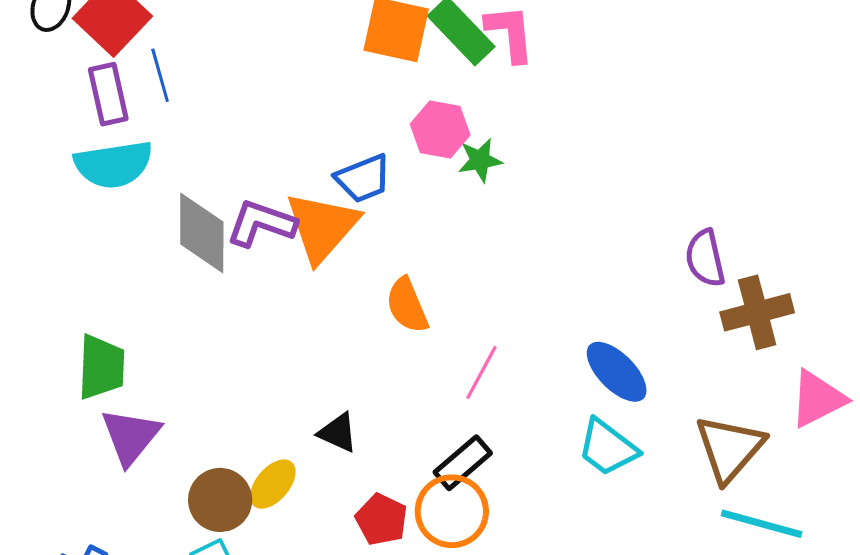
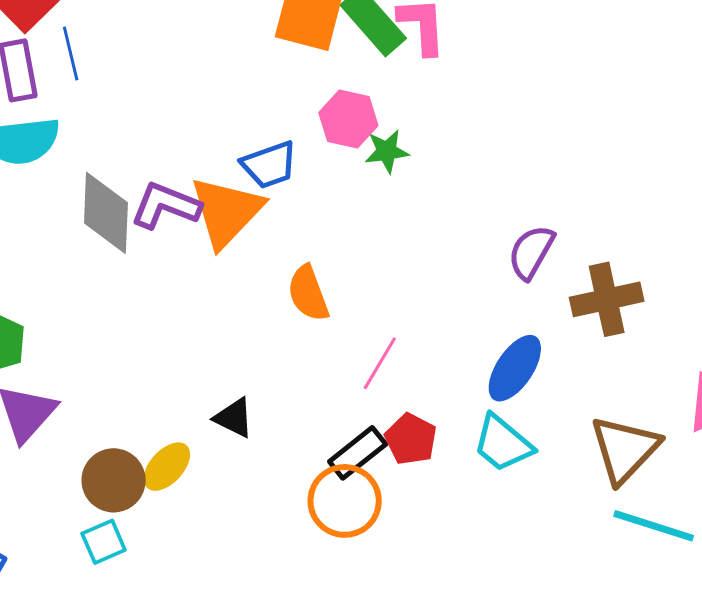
purple semicircle: (705, 258) -> (531, 252), moved, turned 40
brown cross: (757, 312) -> (607, 299), moved
blue ellipse: (617, 372) -> (515, 368), turned 76
red pentagon: (381, 519) -> (411, 439), moved

